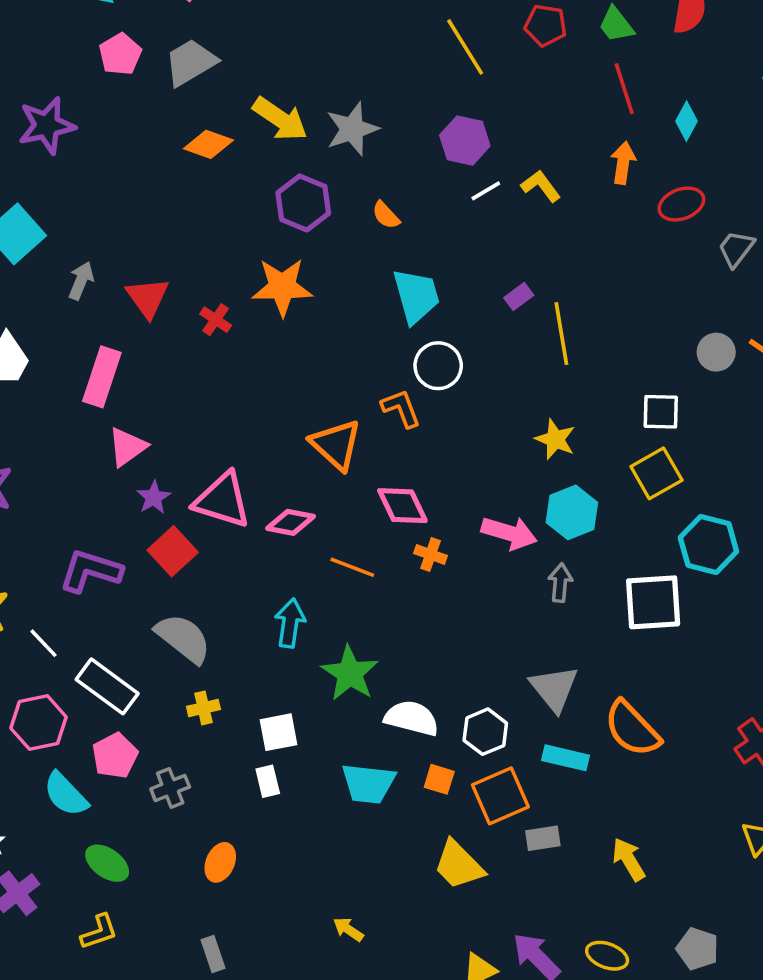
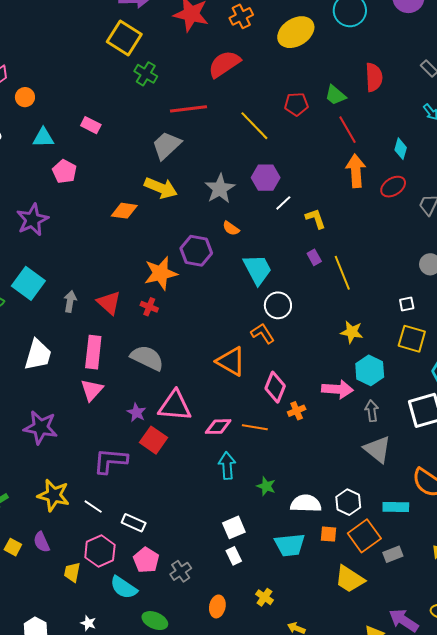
gray trapezoid: (191, 62) -> (166, 145), moved
cyan diamond: (687, 121) -> (401, 149), moved
gray star: (352, 129) -> (220, 189), moved
orange arrow: (623, 163) -> (356, 171), size x1.4
yellow L-shape: (541, 186) -> (315, 219), moved, turned 30
purple hexagon: (303, 203) -> (196, 251), moved
orange star: (282, 287) -> (161, 273), moved
purple rectangle: (519, 296) -> (314, 257), turned -70
white square: (661, 412) -> (407, 304), size x0.7
pink triangle: (127, 447) -> (92, 390), moved
yellow square: (656, 473) -> (412, 339), turned -32
pink diamond: (402, 506) -> (275, 387), turned 60
pink diamond: (290, 522) -> (218, 427), moved
orange cross: (431, 554) -> (297, 411), turned -30
gray semicircle: (183, 638) -> (147, 358), moved
green star: (350, 673) -> (266, 486), size x0.6
white rectangle: (107, 686) -> (134, 523), size x0.7
gray triangle: (554, 688) -> (377, 449), moved
yellow cross: (203, 708) -> (264, 597), moved, turned -30

